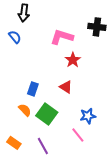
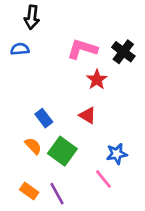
black cross: (97, 27) -> (123, 52), moved, turned 30
blue semicircle: (15, 37) -> (20, 49), turned -56
blue rectangle: (33, 89) -> (44, 118), turned -56
orange rectangle: (14, 143) -> (29, 191), moved

